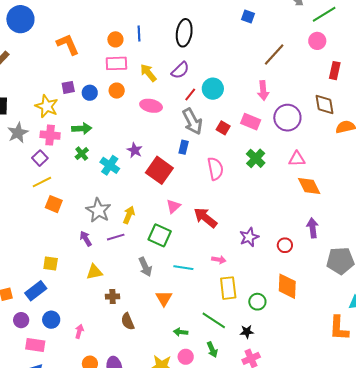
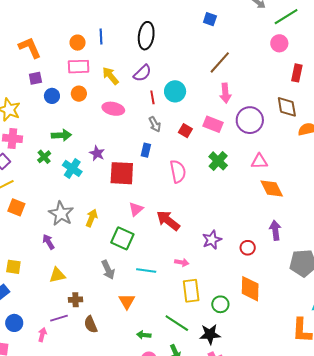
brown line: (274, 54) -> (220, 62), moved
purple square: (68, 87) -> (35, 78), moved
red line: (190, 94) -> (152, 97), turned -48
gray arrow: (192, 121) -> (155, 124), size x0.6
green arrow: (82, 129) -> (61, 135), moved
red square: (159, 170) -> (122, 173), turned -32
purple line: (116, 237) -> (59, 318), moved
black star: (247, 332) -> (210, 334), size x1.5

